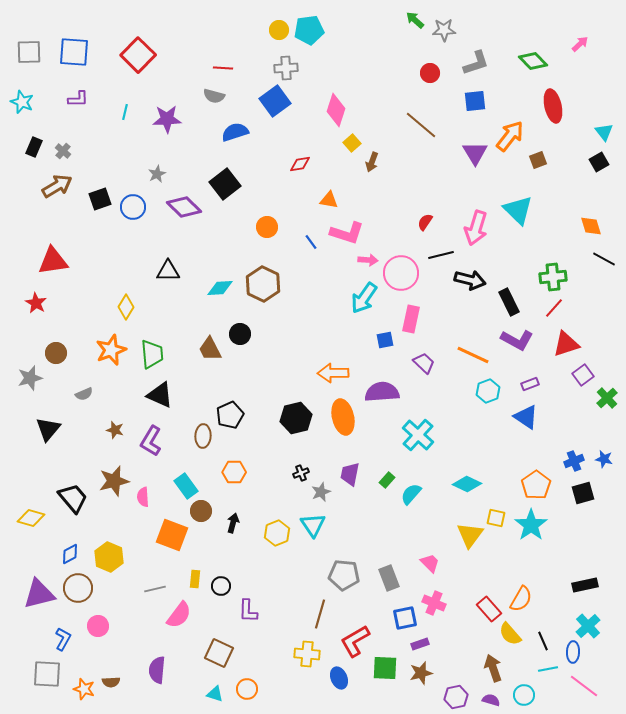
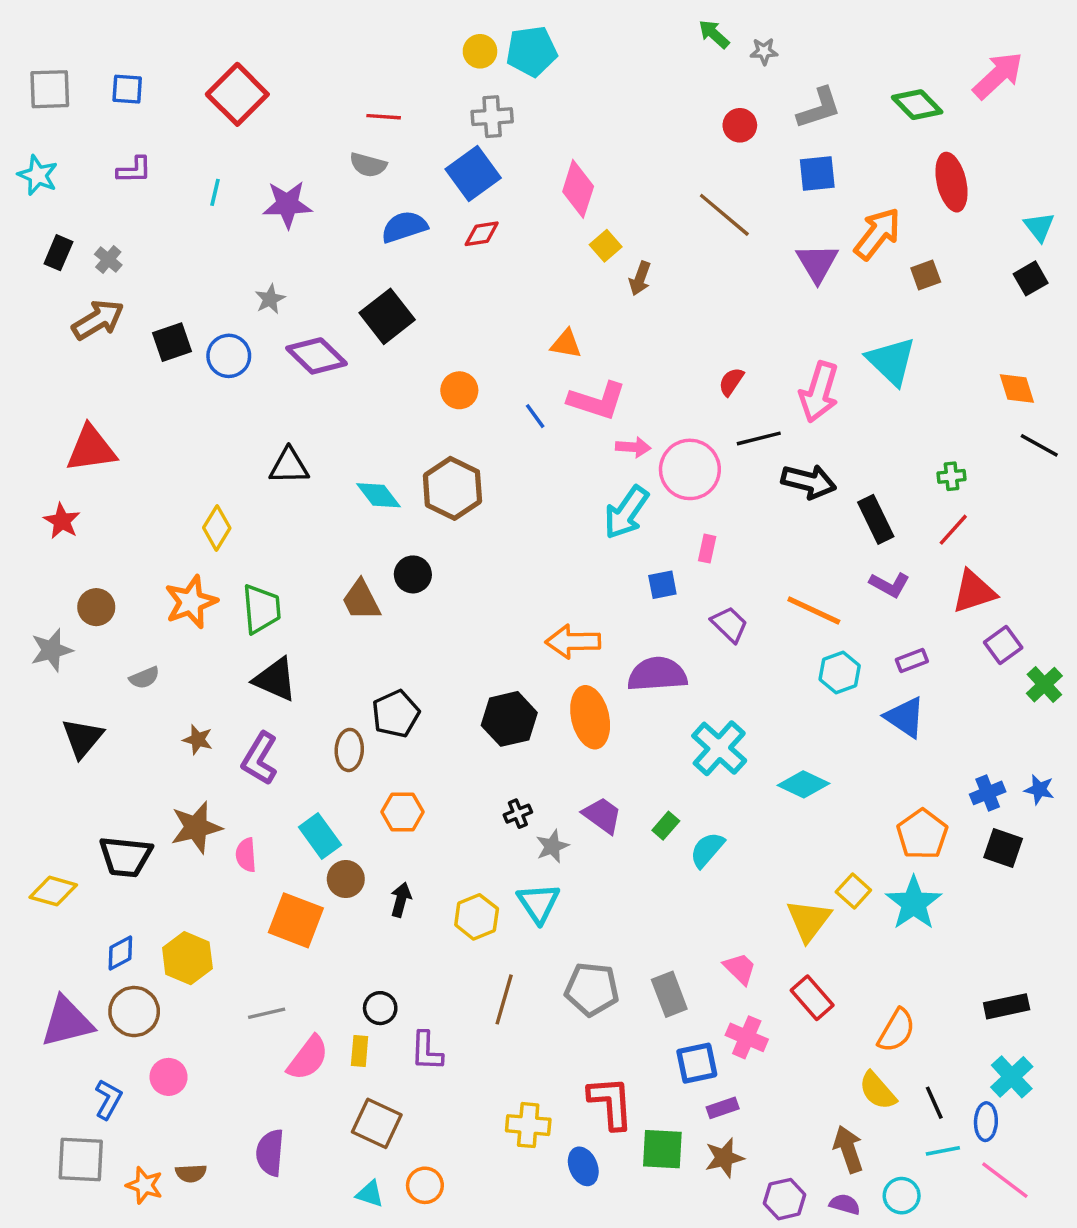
gray star: (444, 30) -> (764, 51), size x0.7
pink arrow: (580, 44) -> (998, 75), size x1.8
blue square: (74, 52) -> (127, 89), size x0.6
red diamond: (300, 164) -> (482, 234), moved
green cross: (553, 277) -> (951, 476), size x0.6
cyan diamond: (220, 288) -> (378, 495), turned 56
pink rectangle: (411, 319) -> (707, 549), size x0.6
purple L-shape: (517, 340) -> (890, 585), size x0.7
purple trapezoid: (350, 474) -> (602, 815), turned 115
cyan diamond: (467, 484) -> (804, 784), moved
black square: (583, 493) -> (1003, 848), turned 35
black trapezoid: (73, 498) -> (126, 857), turned 136
yellow square: (496, 518) -> (853, 891), turned 30
yellow rectangle: (195, 579) -> (360, 1051), moved
red rectangle: (489, 609) -> (812, 998), moved
brown line: (320, 614) -> (504, 999), moved
red L-shape: (355, 641) -> (611, 1103), turned 116

